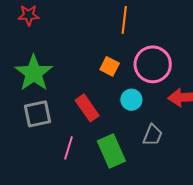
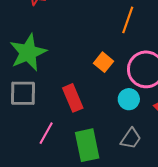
cyan circle: (131, 100) -> (129, 99), moved

